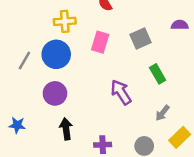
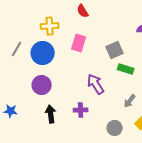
gray square: (140, 38) -> (115, 50), moved
gray line: (24, 60) -> (17, 49), moved
green rectangle: (158, 74) -> (126, 69), turned -42
purple cross: (103, 145) -> (81, 110), moved

